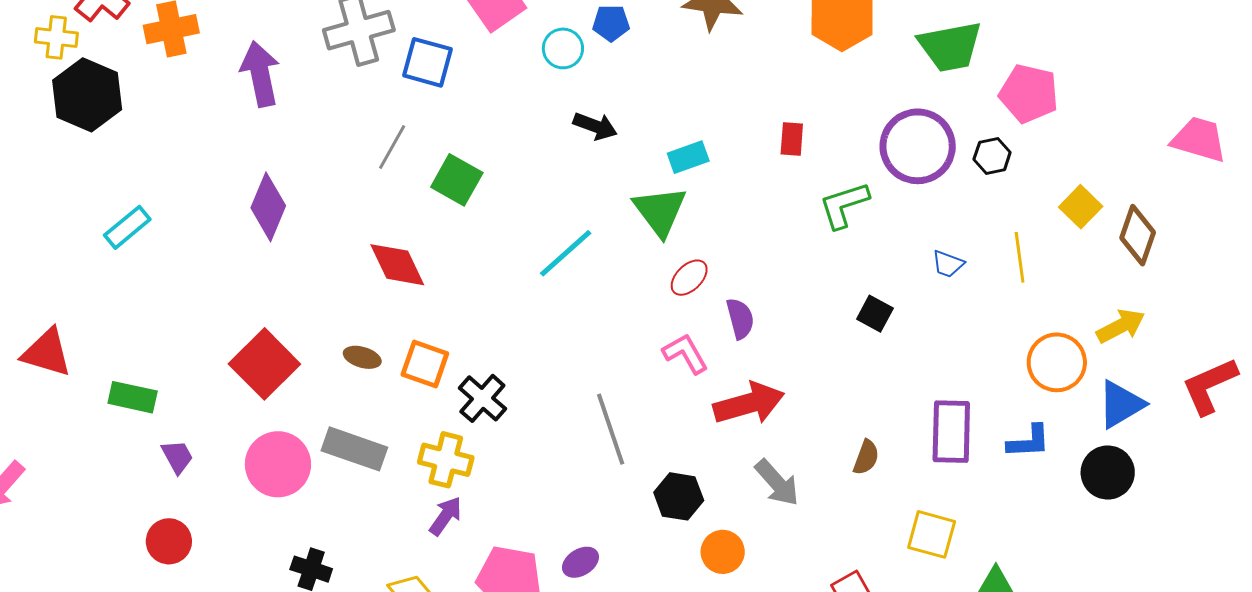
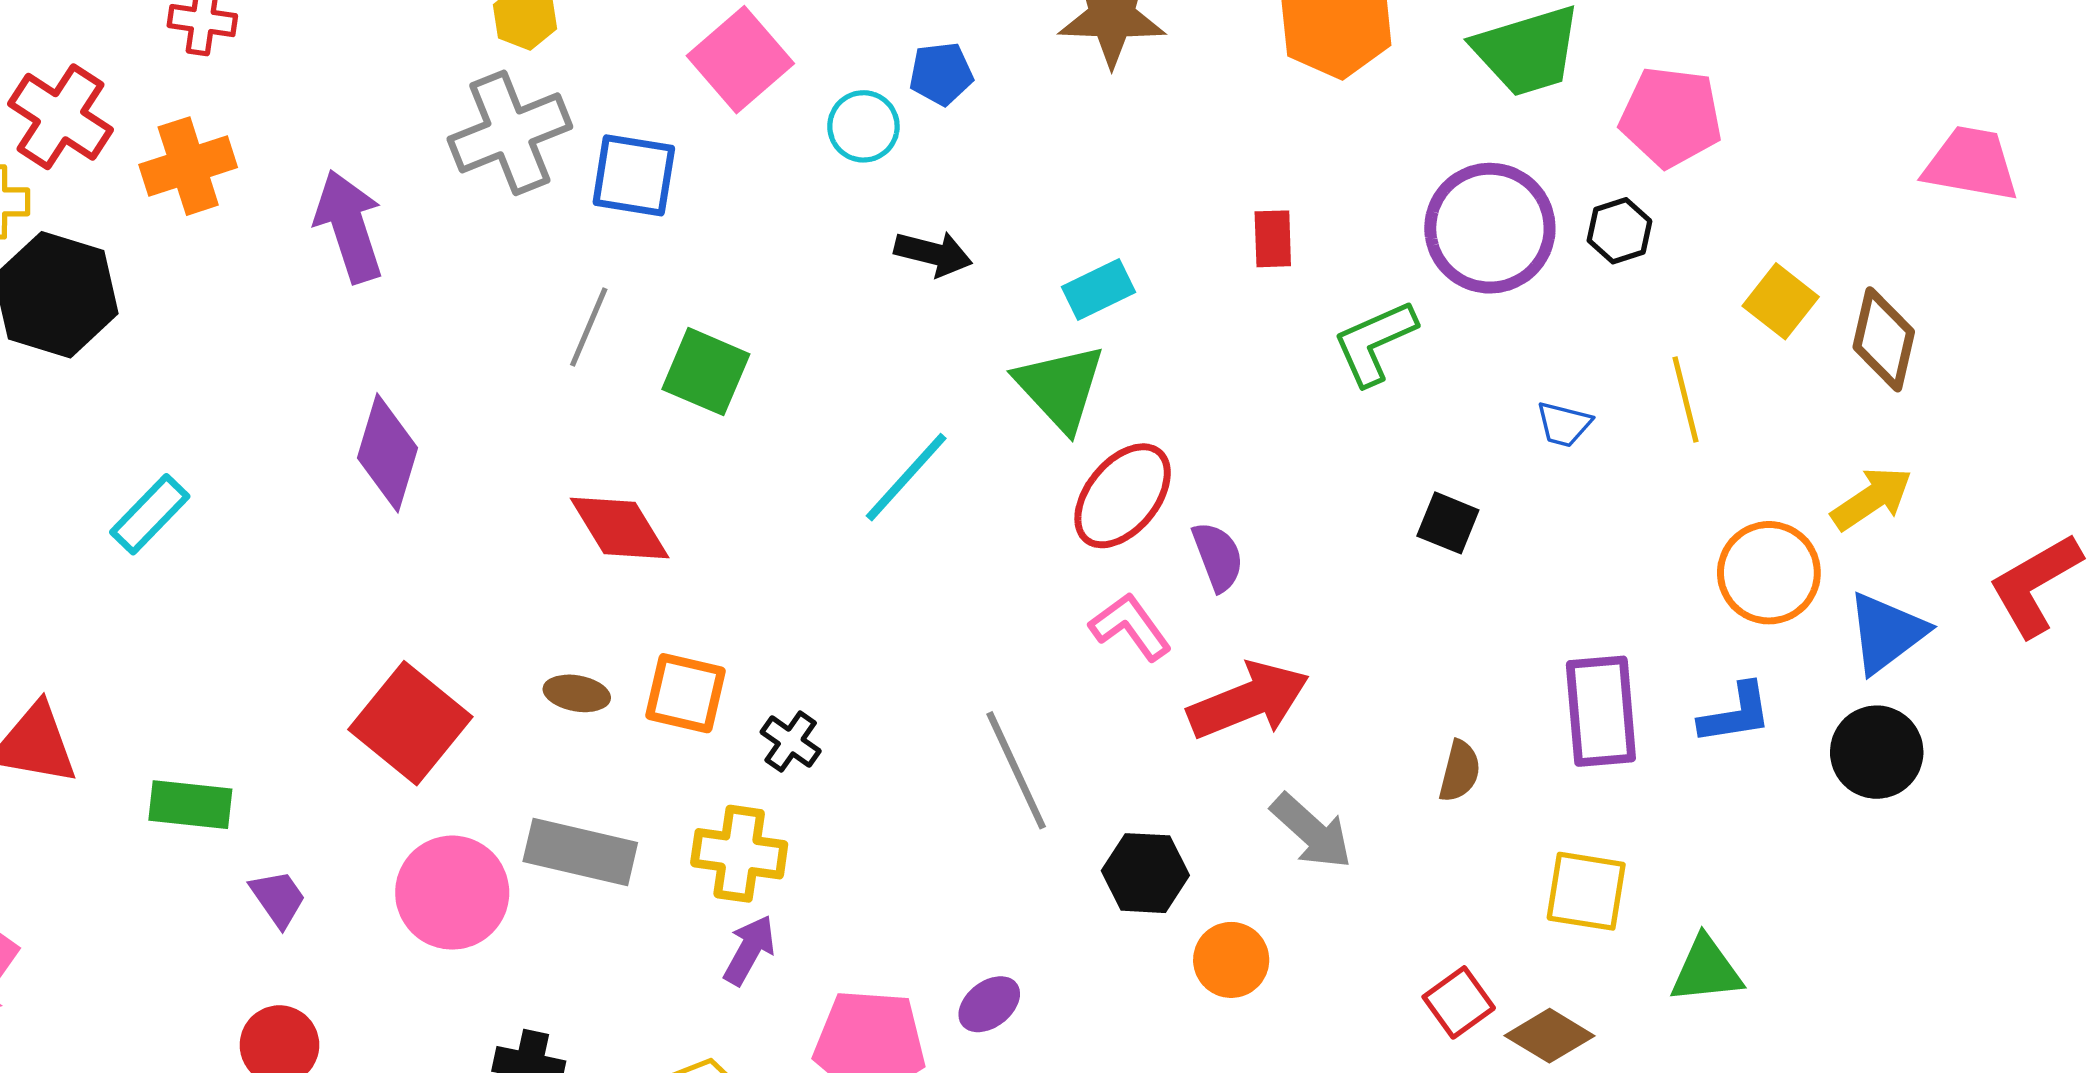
red ellipse: (689, 278) -> (1123, 496), size x1.6
black cross: (482, 398) -> (791, 742), size x0.7

